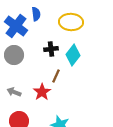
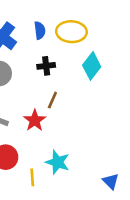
blue semicircle: (36, 14) -> (40, 30), moved
cyan diamond: (73, 55) -> (92, 66), moved

